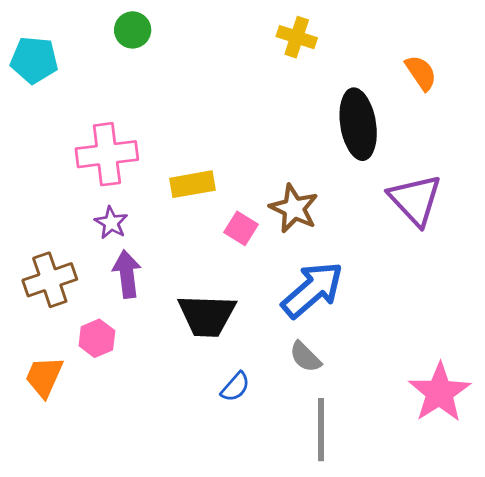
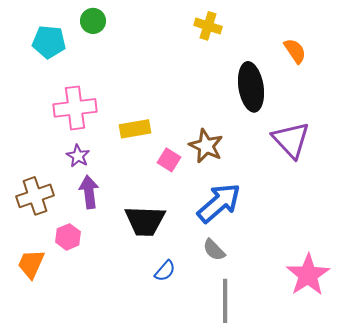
cyan pentagon: (34, 60) -> (49, 42), moved

